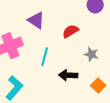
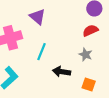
red semicircle: (70, 31) -> (90, 31), moved
orange square: (98, 86) -> (89, 85), turned -32

